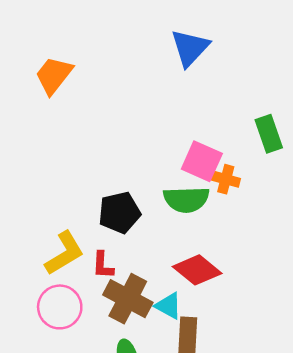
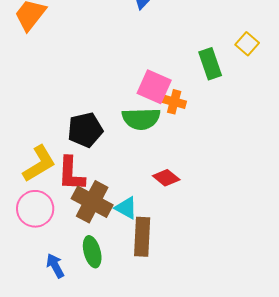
red L-shape: (103, 265) -> (71, 174), size x1.5
red diamond: (197, 270) -> (166, 178), moved, size x0.7

